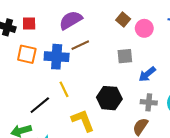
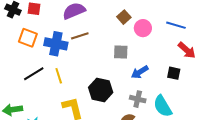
black line: (40, 105) -> (34, 74), moved

